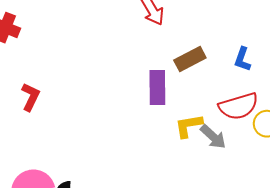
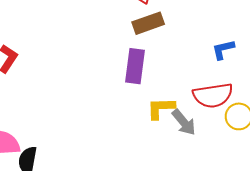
brown rectangle: (190, 59) -> (148, 23), moved
blue L-shape: (242, 59) -> (223, 49), turned 50

